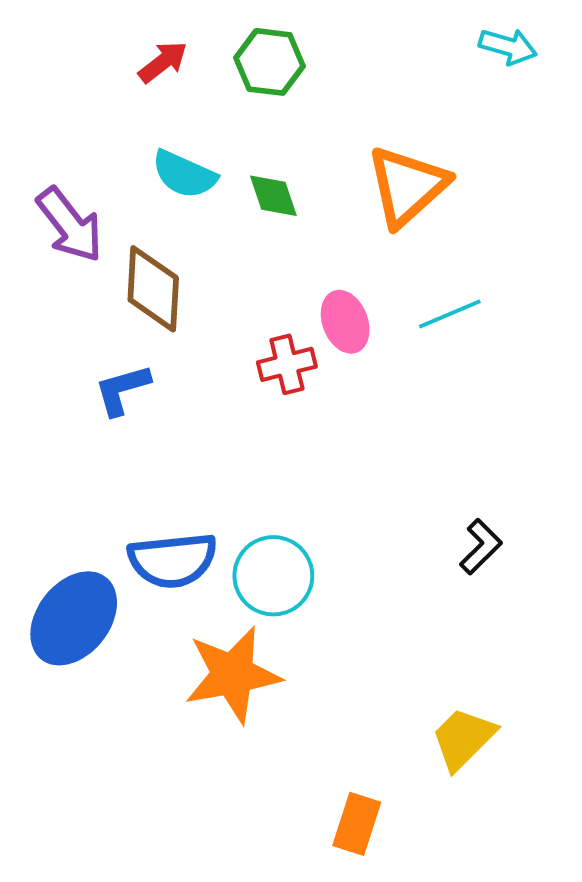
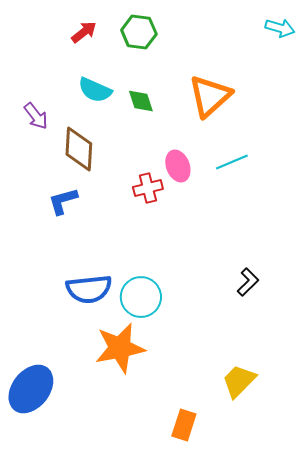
cyan arrow: (508, 46) -> (280, 28), moved
purple arrow: (70, 225) -> (36, 116), size x0.7
blue ellipse: (74, 618) -> (31, 389), moved

